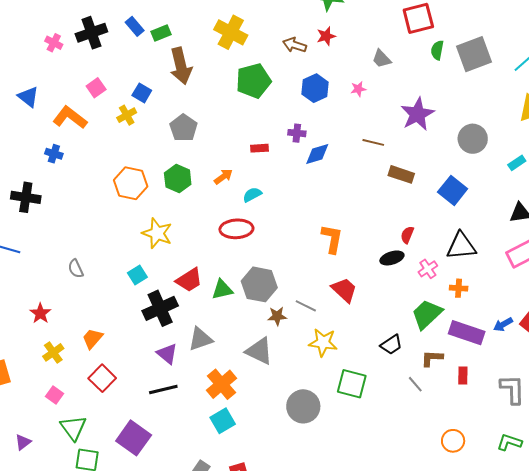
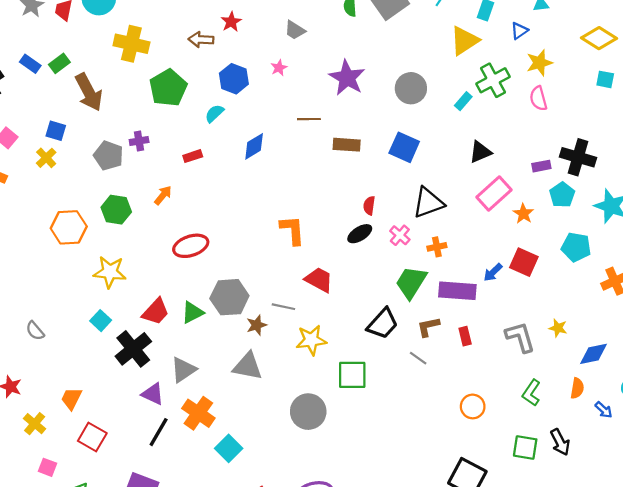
purple cross: (297, 133) -> (139, 141), moved
cyan semicircle: (252, 195) -> (214, 113), moved
black trapezoid: (391, 345) -> (383, 324), size x1.4
orange cross: (222, 384) -> (198, 413), moved
black line: (163, 390) -> (159, 432), turned -32
green L-shape: (509, 442) -> (531, 393), turned -60

